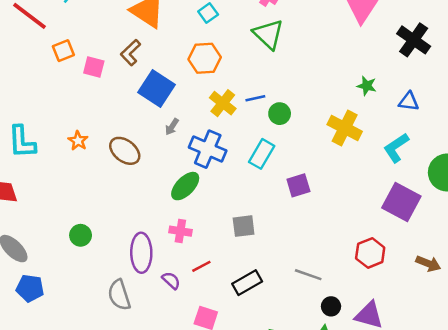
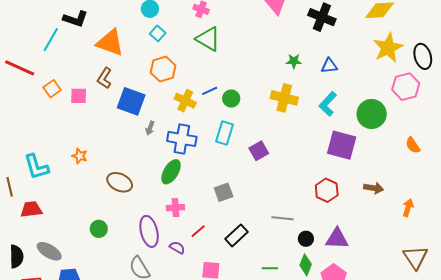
brown ellipse: (125, 151) -> (120, 182), moved

